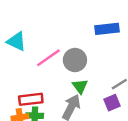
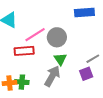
red rectangle: (31, 99) -> (24, 51), moved

